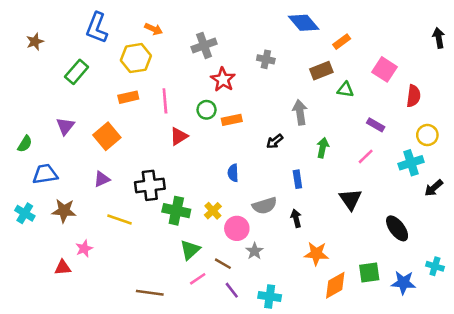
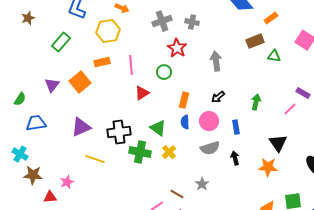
gray cross: (266, 59) -> (192, 22), moved
gray arrow: (300, 112) -> (216, 61), moved
orange rectangle: (232, 120) -> (184, 100), moved, turned -63
purple rectangle: (376, 125) -> (303, 93), moved
orange square: (107, 136) -> (80, 82), moved
purple triangle: (102, 179) -> (81, 127), size x1.5
brown star: (64, 211) -> (33, 175), moved
pink circle: (237, 228) -> (209, 121), moved
green triangle: (190, 250) -> (158, 128), moved, turned -42
orange star: (316, 254) -> (268, 167), moved

